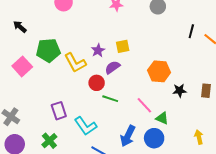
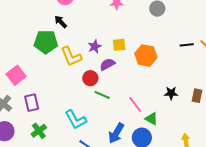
black arrow: (20, 27) -> (61, 22), moved
black line: (191, 31) -> (187, 45), moved, turned 64
pink square: (22, 66) -> (16, 75), moved
orange hexagon: (159, 71) -> (146, 55), moved
purple rectangle: (59, 111) -> (32, 103), moved

